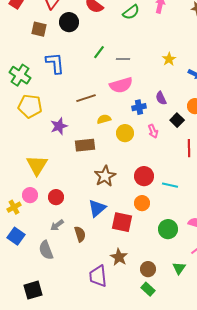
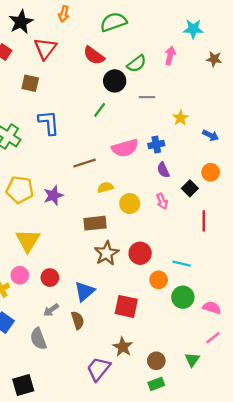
black circle: (69, 22) -> (115, 81), moved
gray line: (123, 59) -> (147, 97), moved
purple semicircle: (161, 98) -> (163, 170), moved
yellow pentagon: (30, 106) -> (20, 190), moved
blue cross: (139, 107) -> (156, 145), moved
brown rectangle: (85, 145) -> (95, 223), moved
red circle: (144, 176) -> (140, 253), moved
orange circle: (142, 203) -> (159, 280), moved
blue triangle: (97, 208) -> (85, 291), moved
green circle: (168, 229) -> (183, 297), moved
purple trapezoid: (98, 276) -> (98, 369), turned 45
green rectangle: (148, 289) -> (156, 384), turned -64

